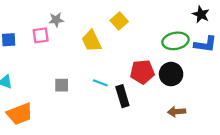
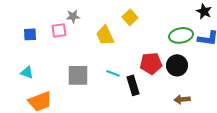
gray square: (62, 85) -> (78, 75), size x1.6

